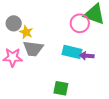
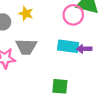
yellow star: (26, 32) -> (26, 13), moved

